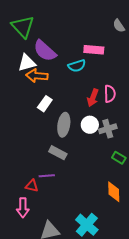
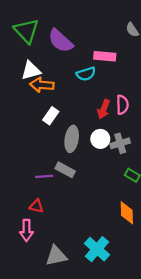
purple semicircle: (45, 51) -> (61, 41), moved
purple line: (47, 176) -> (44, 176), moved

